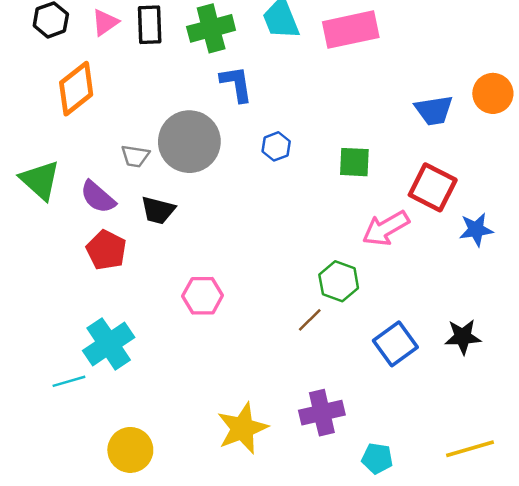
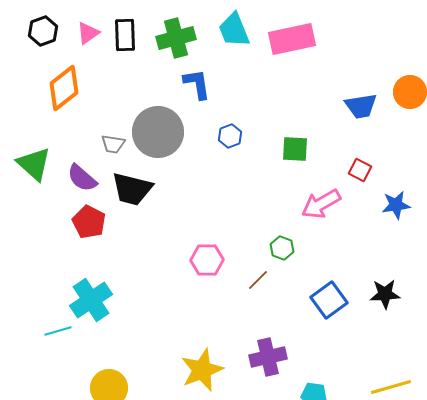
red square: (433, 187) -> (360, 170), size x0.6
black trapezoid: (158, 210) -> (132, 189), size x1.4
green hexagon: (339, 281) -> (282, 248), size x0.7
pink hexagon: (203, 296) -> (207, 260), moved

